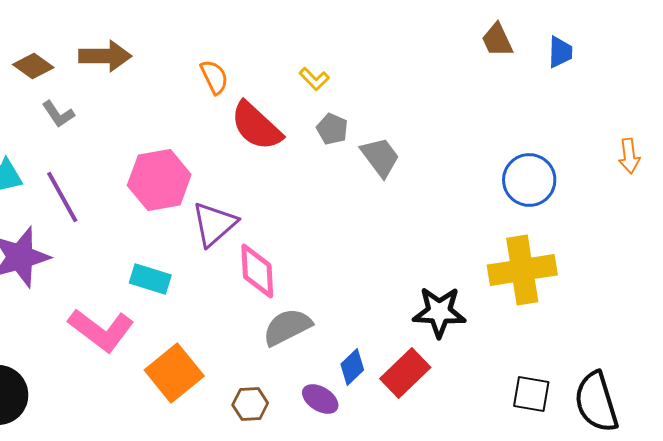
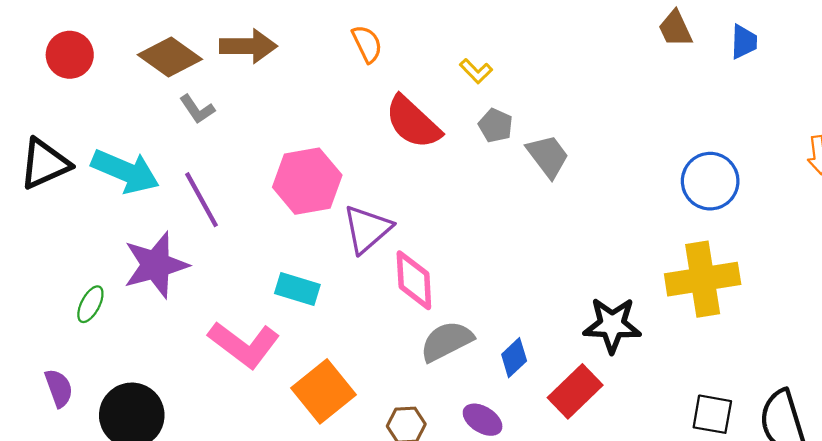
brown diamond: (33, 66) -> (170, 57), size x1.4
orange semicircle: (214, 77) -> (367, 44), moved
blue diamond: (352, 367) -> (514, 358), moved

